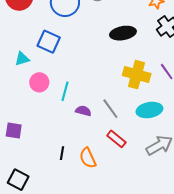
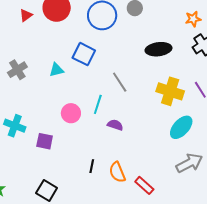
pink circle: (39, 82) -> (71, 113), moved
gray line: (110, 109) -> (120, 82), moved
cyan ellipse: (149, 110) -> (181, 127), turned -40
red rectangle: (116, 139) -> (144, 185), moved

